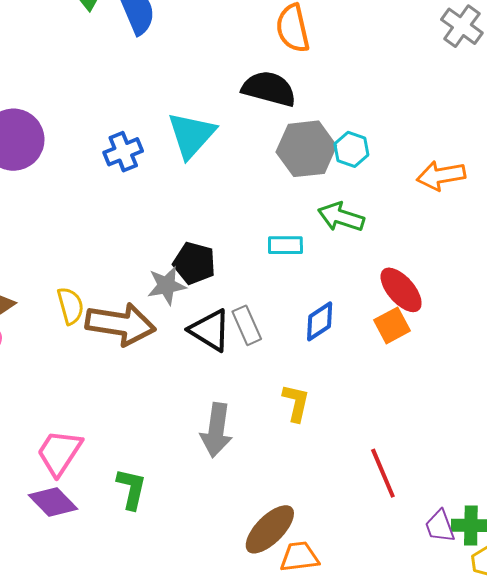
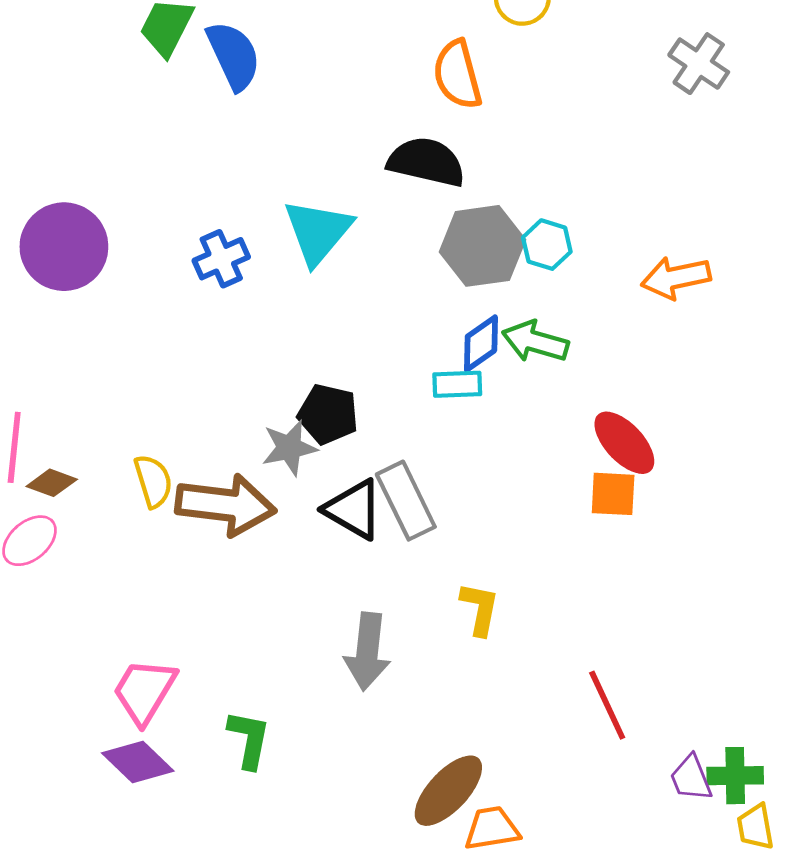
blue diamond: (320, 321) -> (481, 343), moved
gray rectangle: (247, 325) -> (406, 501), size x1.4
orange square: (392, 325) -> (613, 494), turned 33

